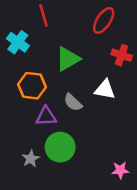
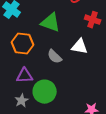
green triangle: (68, 59) -> (51, 23), turned 50
purple triangle: (46, 116) -> (25, 76), moved

